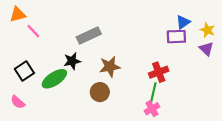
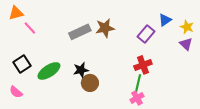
purple rectangle: (176, 37) -> (146, 34), moved, turned -48
black star: (72, 61) -> (81, 70), moved
brown star: (110, 67) -> (105, 28), moved

